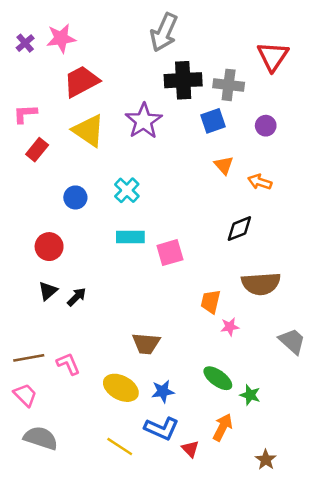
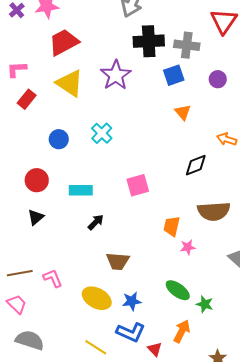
orange arrow: (260, 182) -> (227, 139), moved
cyan rectangle: (130, 237) -> (81, 190), moved
black arrow: (77, 297) -> (96, 222), moved

